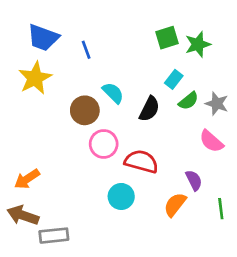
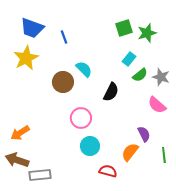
black semicircle: (149, 109) -> (111, 92), moved
pink circle: (104, 144) -> (81, 118), moved
red semicircle: (141, 161) -> (108, 171), moved, size x0.7

